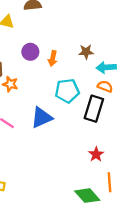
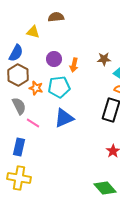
cyan pentagon: (67, 91) -> (59, 87), moved

